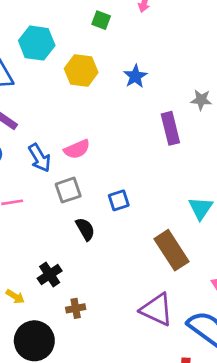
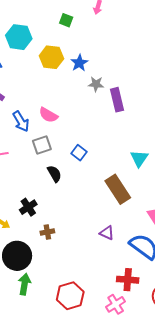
blue star: (135, 76) -> (79, 63), moved
gray star: (201, 100) -> (96, 84), moved
pink semicircle: (77, 149) -> (48, 115), turned 54
blue square: (119, 200) -> (79, 153), turned -35
purple triangle: (157, 310) -> (107, 233), size x0.6

